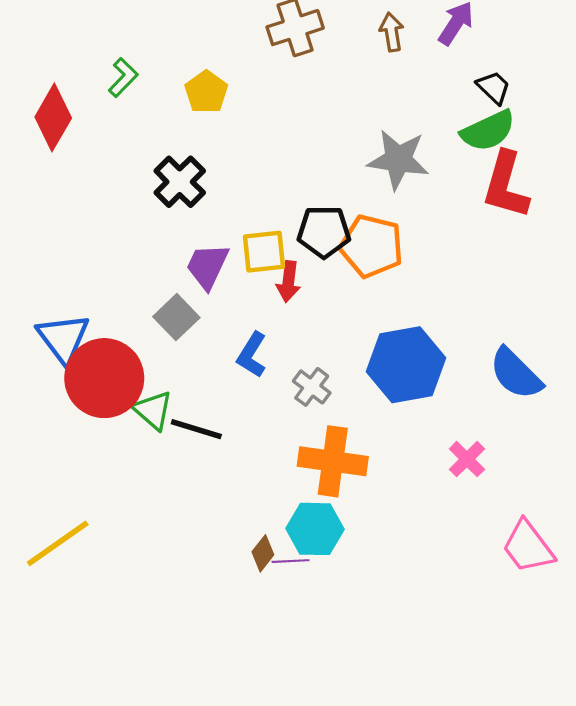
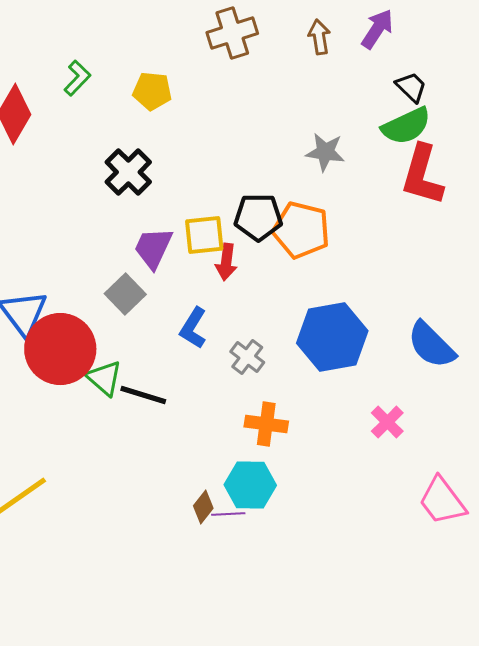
yellow pentagon: (206, 92) -> (152, 91), turned -30
gray star: (398, 160) -> (325, 152), size x0.7
orange cross: (333, 461) -> (266, 424), size x0.7

